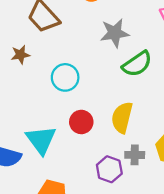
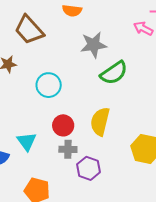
cyan triangle: (41, 140) -> (27, 142), size x0.7
gray cross: (135, 155) -> (68, 149), moved

